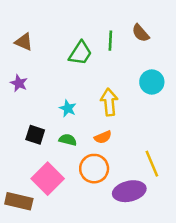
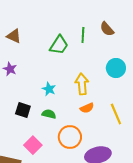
orange semicircle: (103, 137) -> (87, 108), moved
yellow line: (152, 164) -> (116, 114), moved
pink square: (48, 179) -> (33, 145), size x0.7

